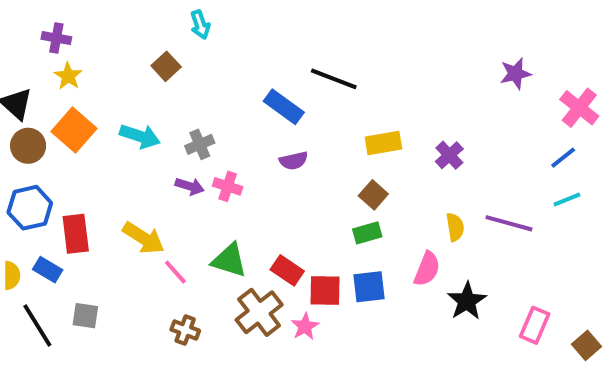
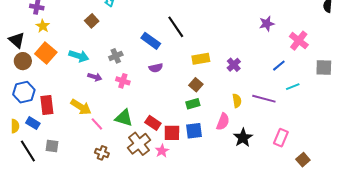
black line: (334, 79) -> (176, 27), turned 35
gray cross: (200, 144) -> (116, 56), moved
blue line: (563, 158) -> (279, 66), moved
purple arrow: (190, 186) -> (95, 77), moved
pink rectangle: (535, 325) -> (281, 138), moved

